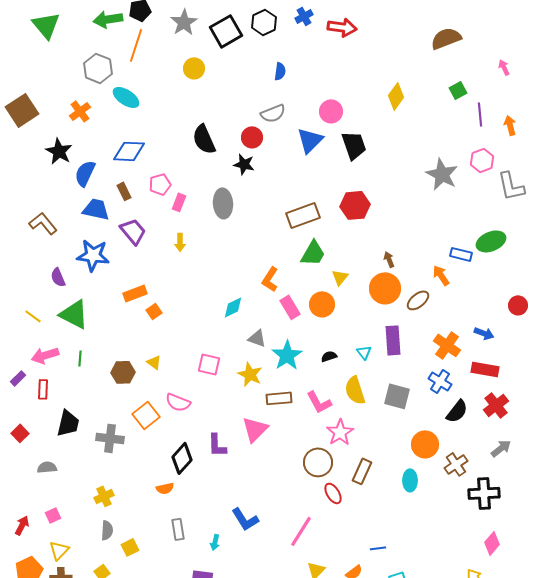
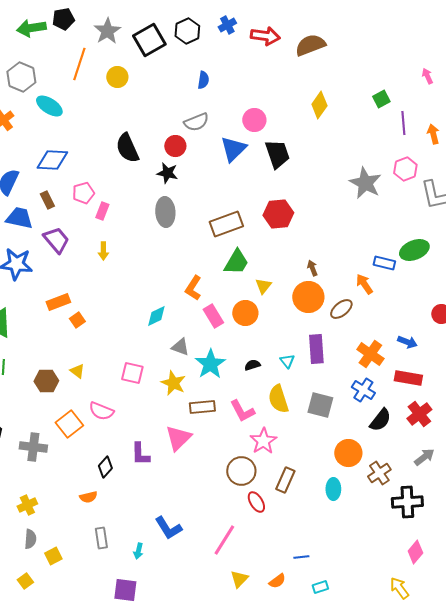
brown semicircle: (446, 38) -> (310, 45), moved
orange line: (136, 45) -> (79, 64), moved
gray ellipse: (223, 203) -> (165, 212), moved
black diamond: (182, 458) -> (105, 467), size x0.7

